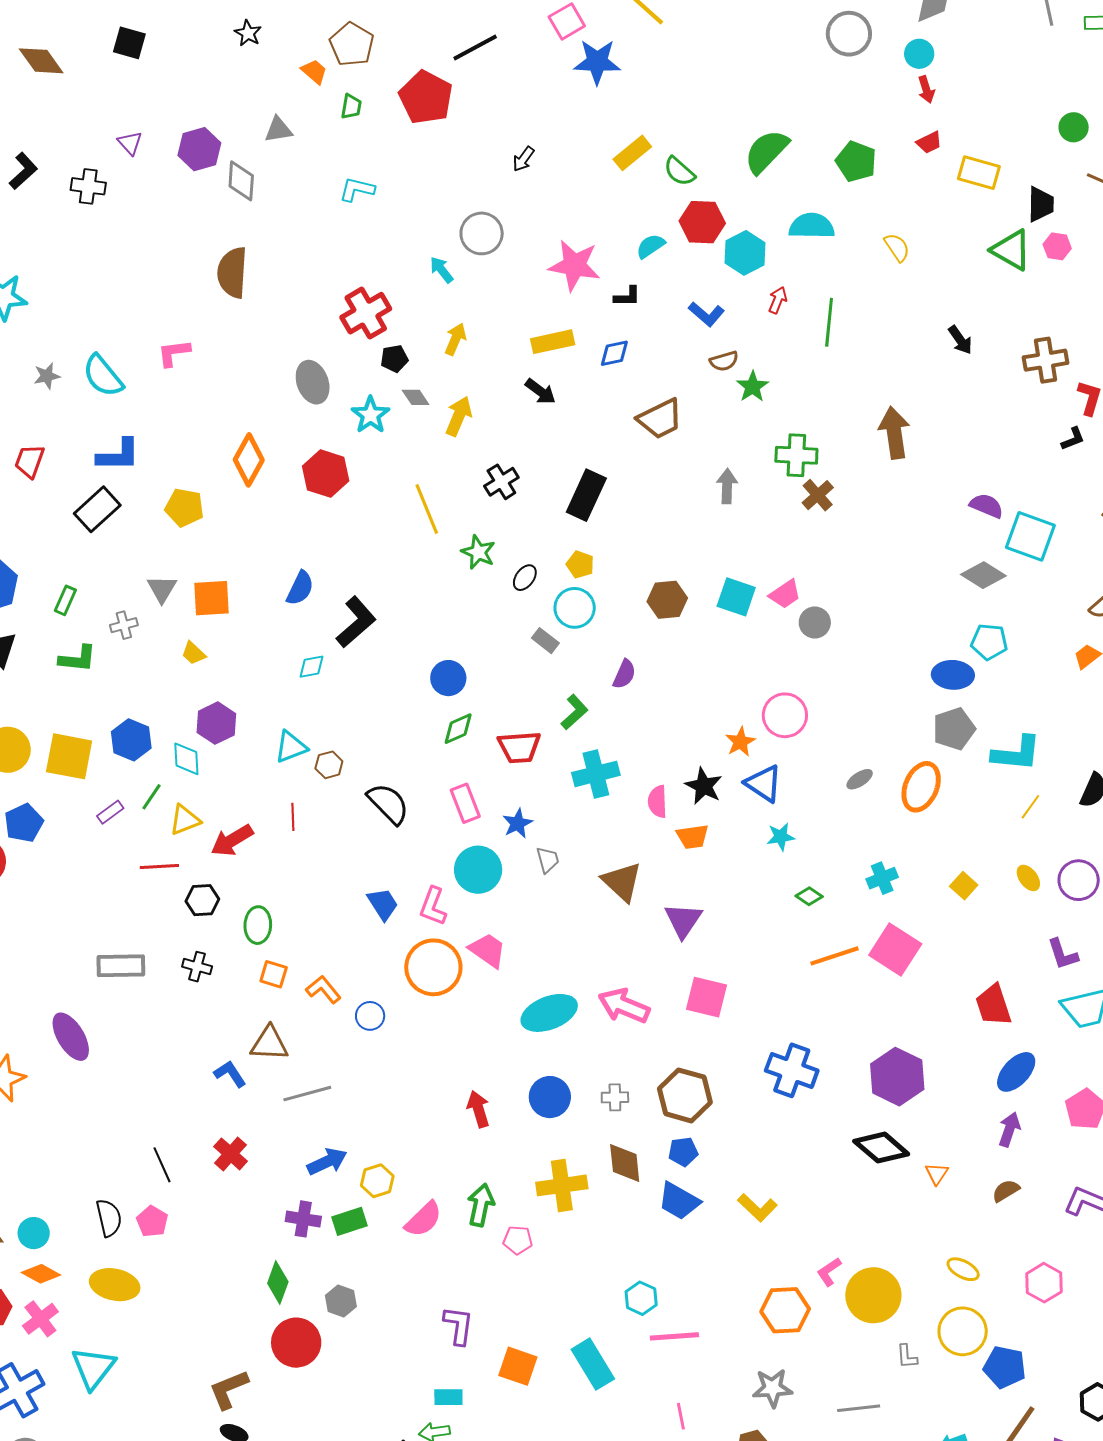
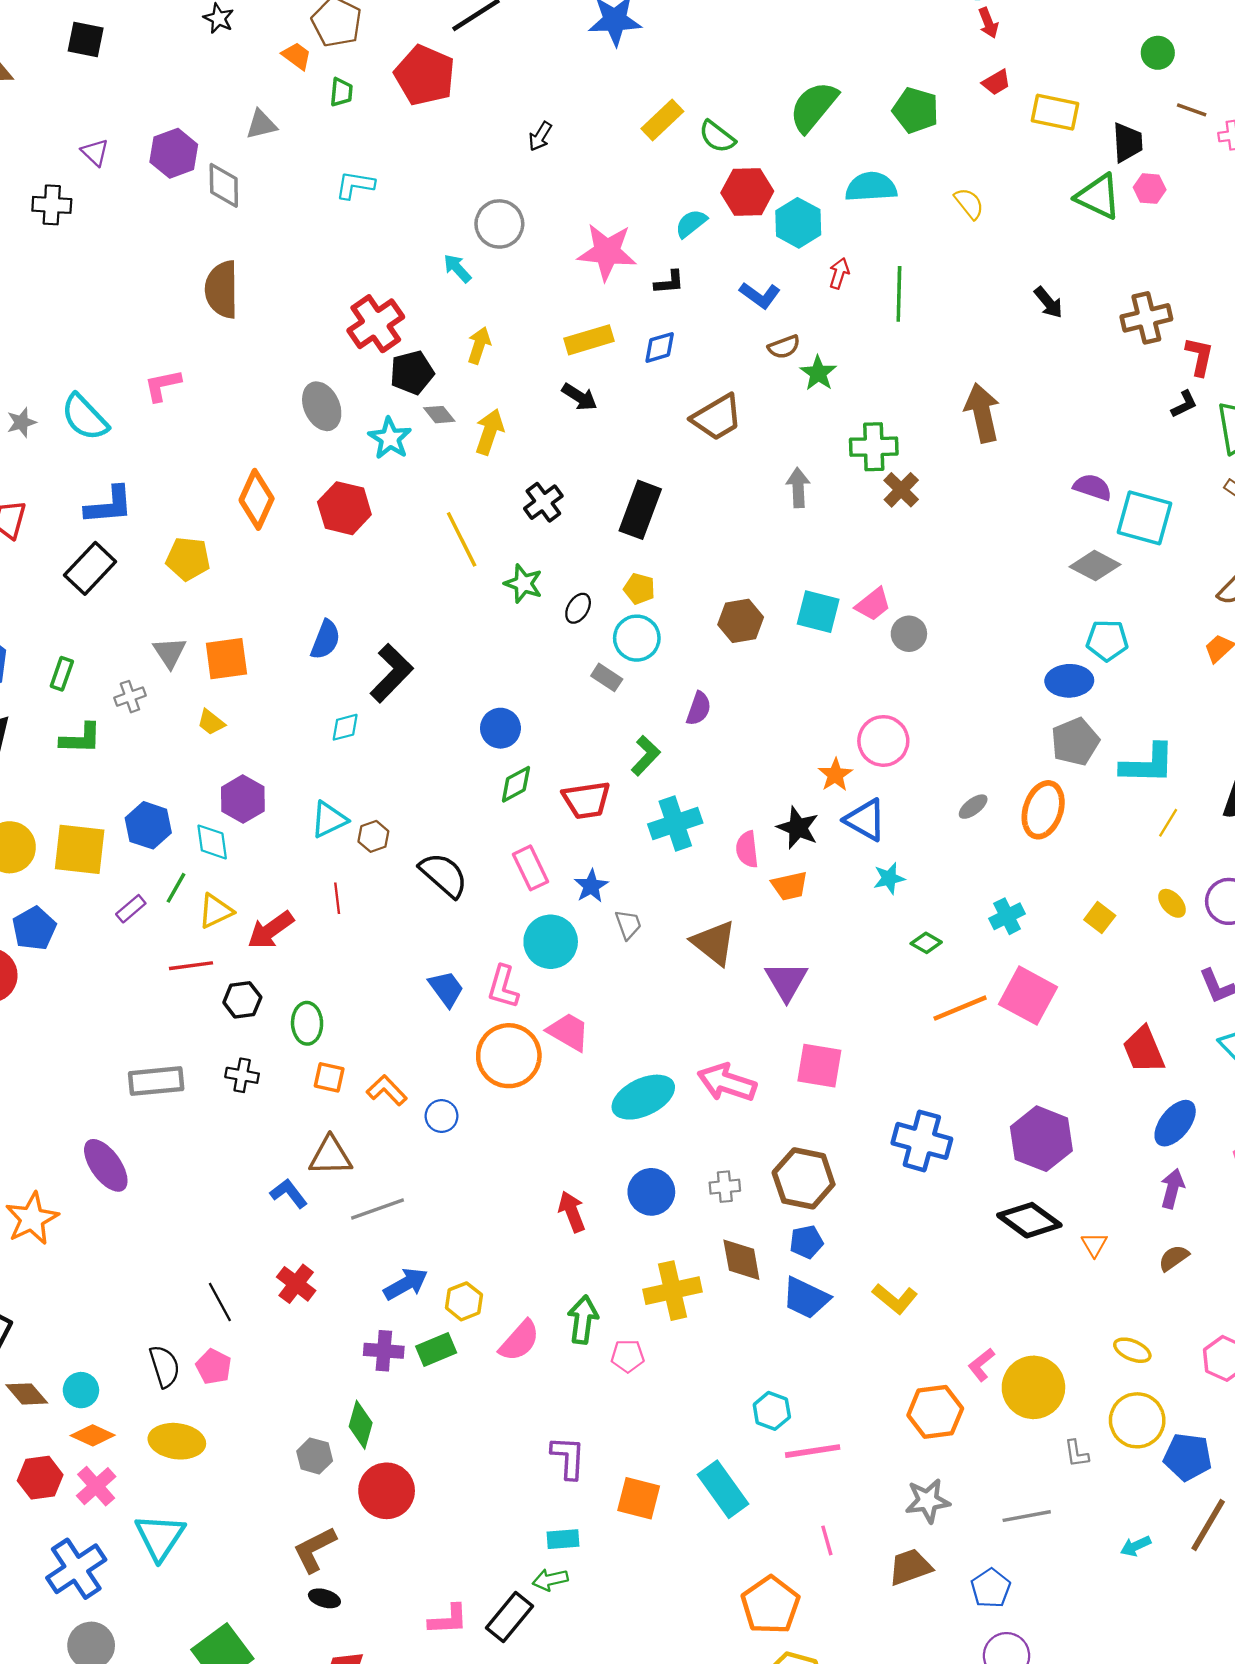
black pentagon: (394, 359) -> (412, 373), size x1.4
gray hexagon: (341, 1301) -> (315, 1456), moved

